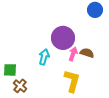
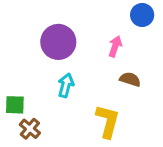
purple circle: (63, 38) -> (58, 42), moved
pink arrow: (73, 54) -> (115, 46), moved

